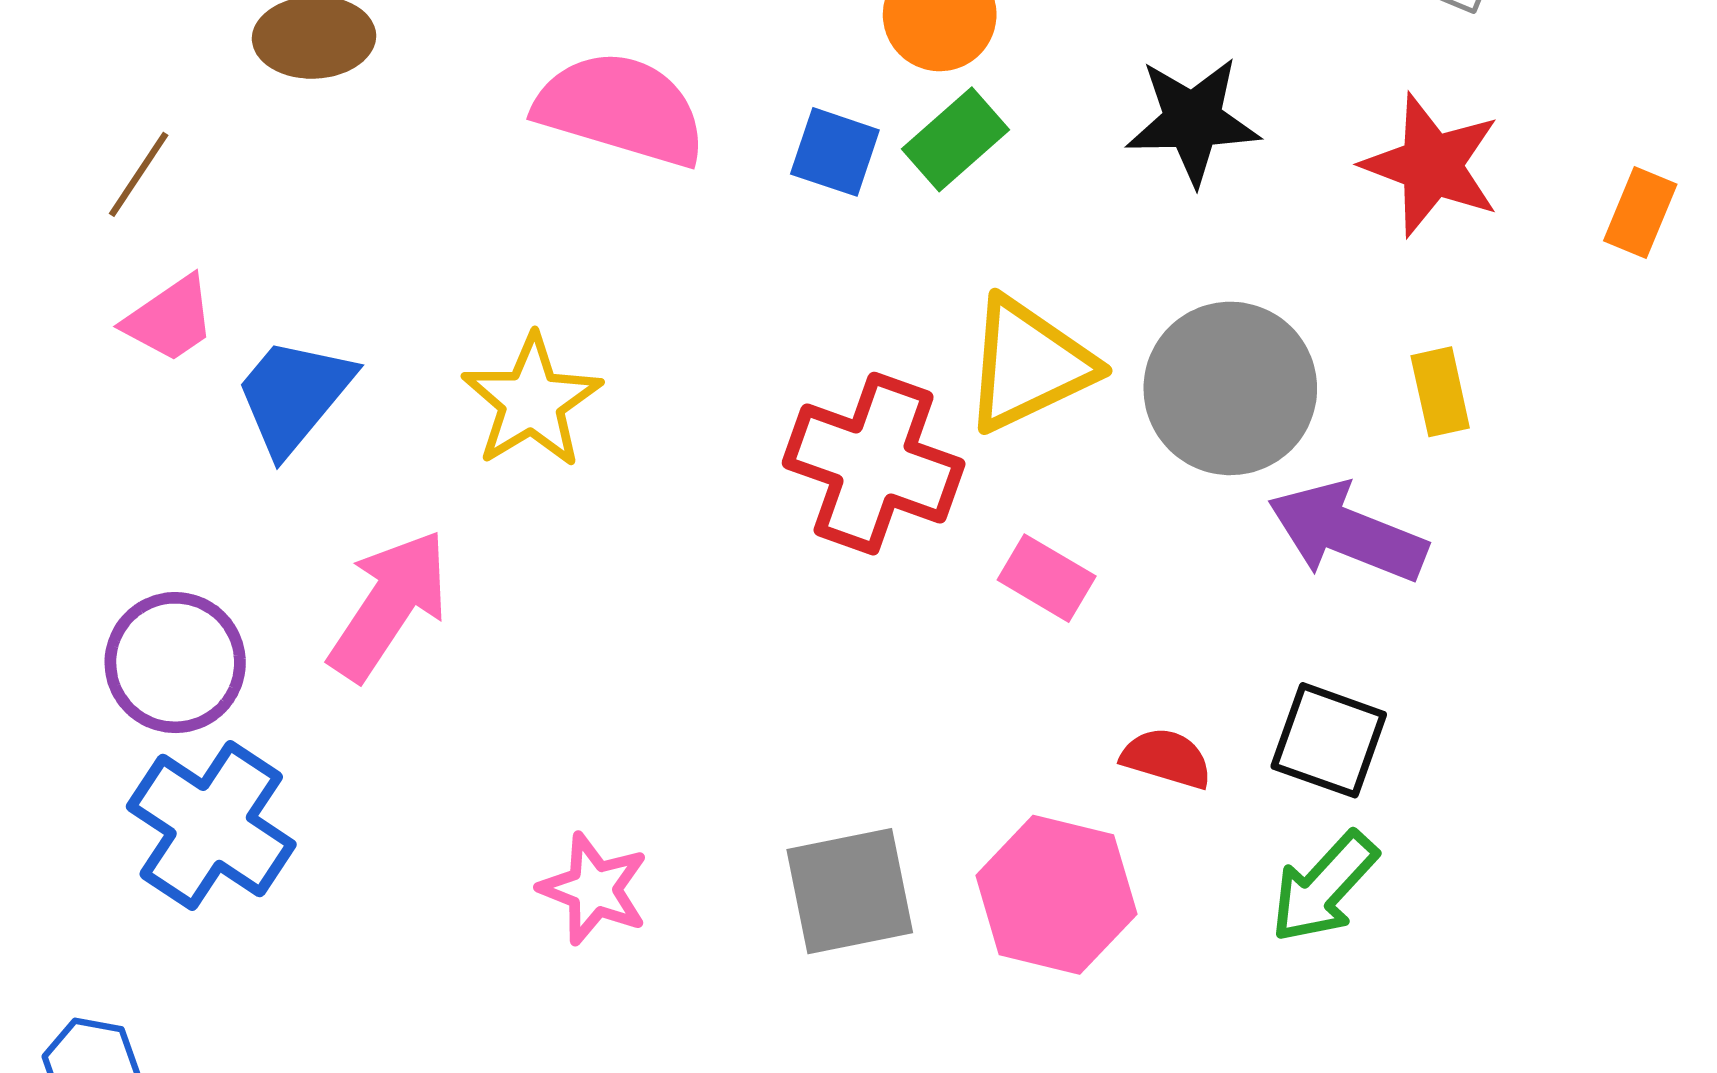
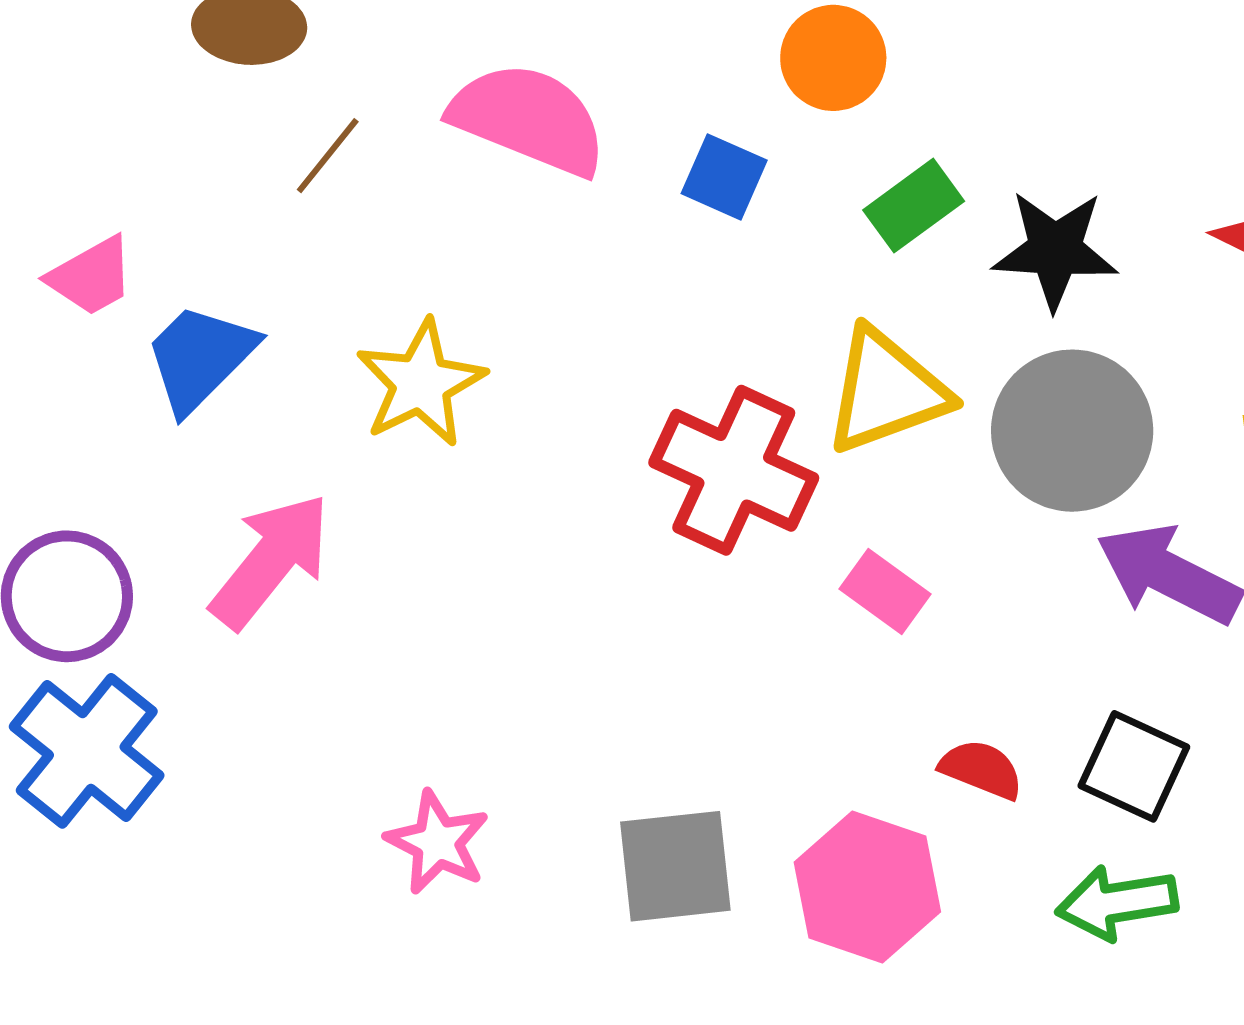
black star: (1193, 121) -> (1055, 250), moved
green rectangle: (956, 139) -> (914, 206), moved
brown line: (139, 174) -> (328, 156), moved
green arrow: (1324, 887) -> (1117, 903), turned 33

